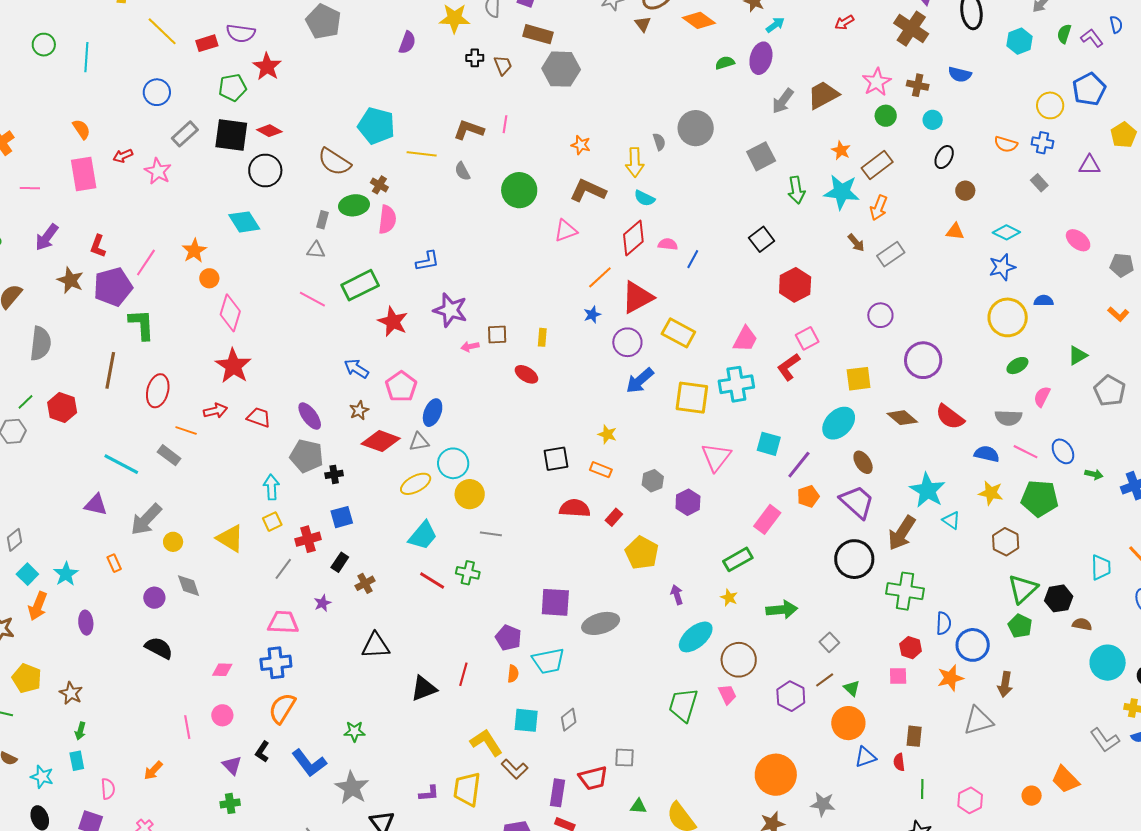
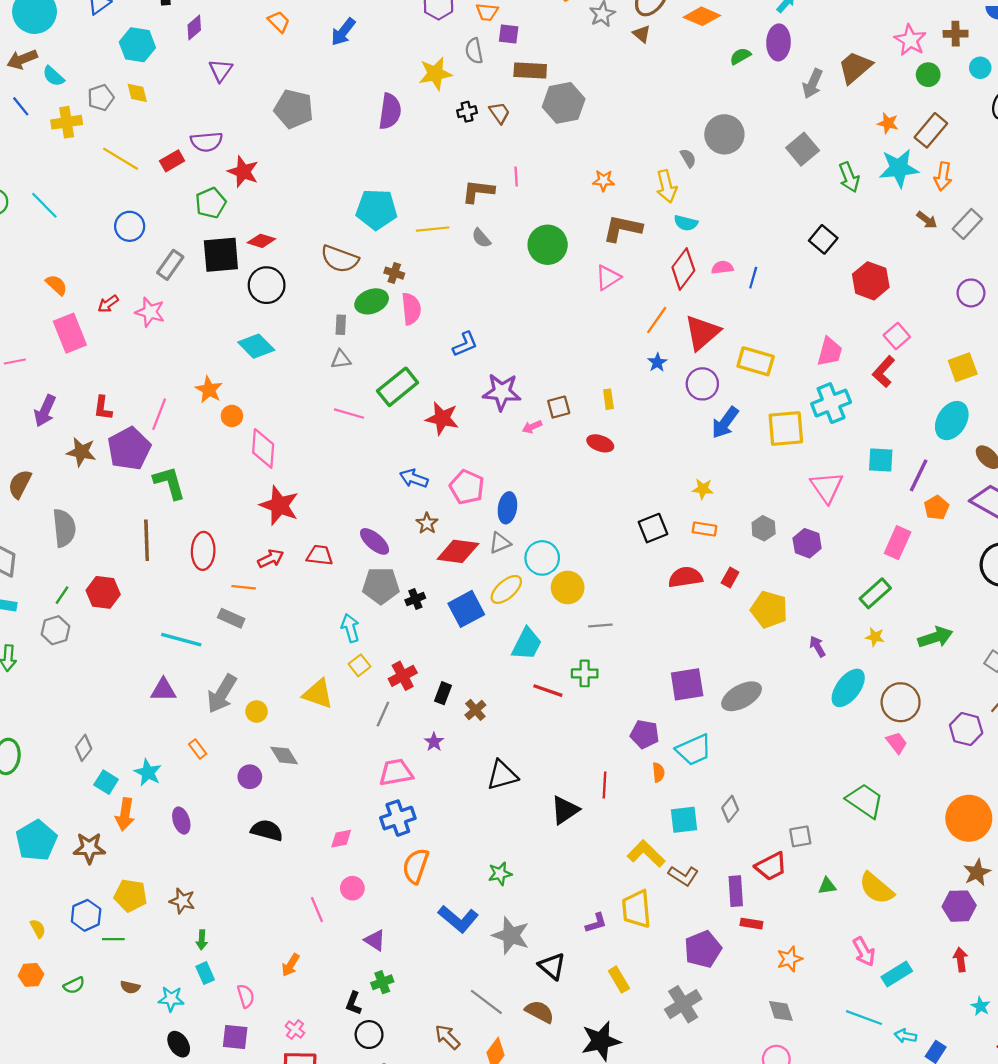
purple semicircle: (407, 43) -> (390, 111), size x1.4
cyan line: (86, 57) -> (44, 205), turned -36
blue square: (342, 517) -> (466, 609), moved, size x1.4
green trapezoid: (683, 705) -> (865, 801), moved, turned 120
black L-shape: (262, 752) -> (354, 1003), moved

